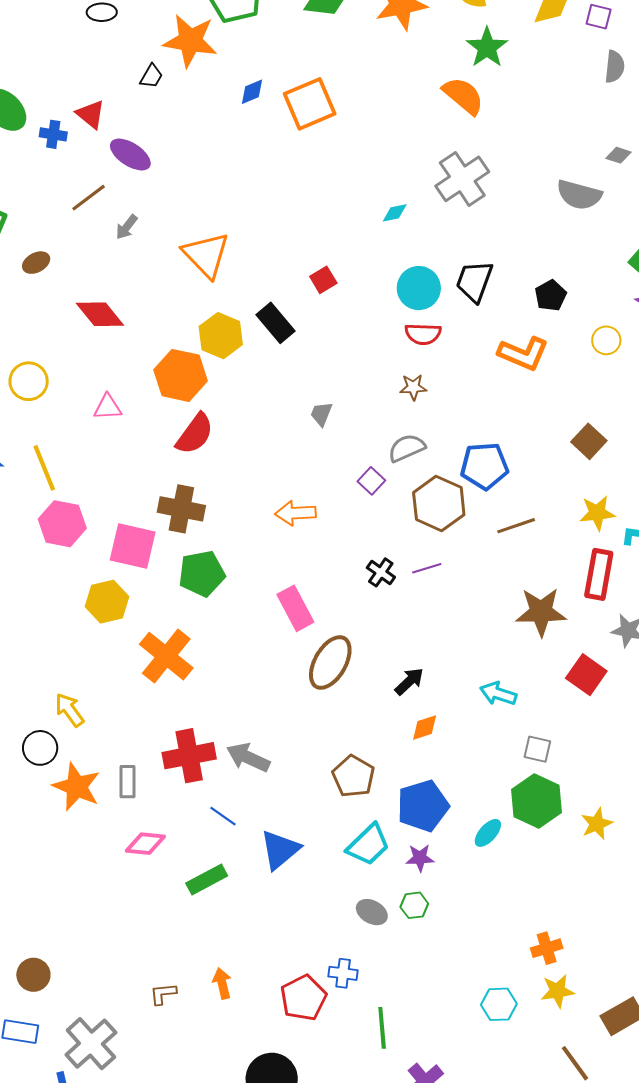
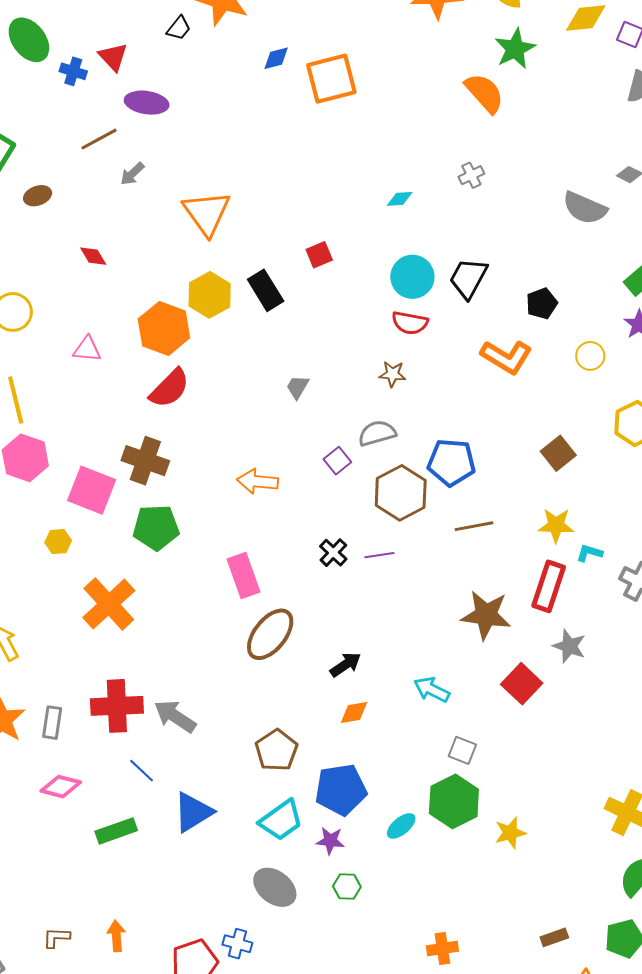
purple ellipse: (130, 155) -> (147, 103), turned -33
gray cross: (462, 179) -> (471, 175), size x0.5
red diamond: (100, 314) -> (93, 256), size x0.6
yellow hexagon: (107, 602) -> (58, 542), size x0.6
green hexagon: (414, 905) -> (347, 887), moved
gray ellipse: (372, 912) -> (275, 887), size x1.4

